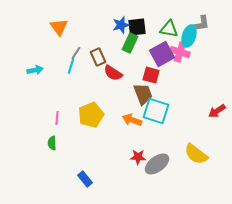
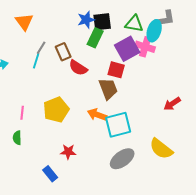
cyan square: (156, 111) -> (118, 125), moved, turned -32
red arrow: (217, 111) -> (172, 104), moved
red star: (138, 157) -> (68, 152), moved

